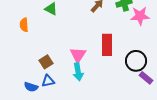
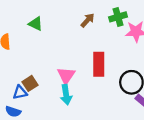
blue triangle: (48, 81) -> (20, 92), moved

